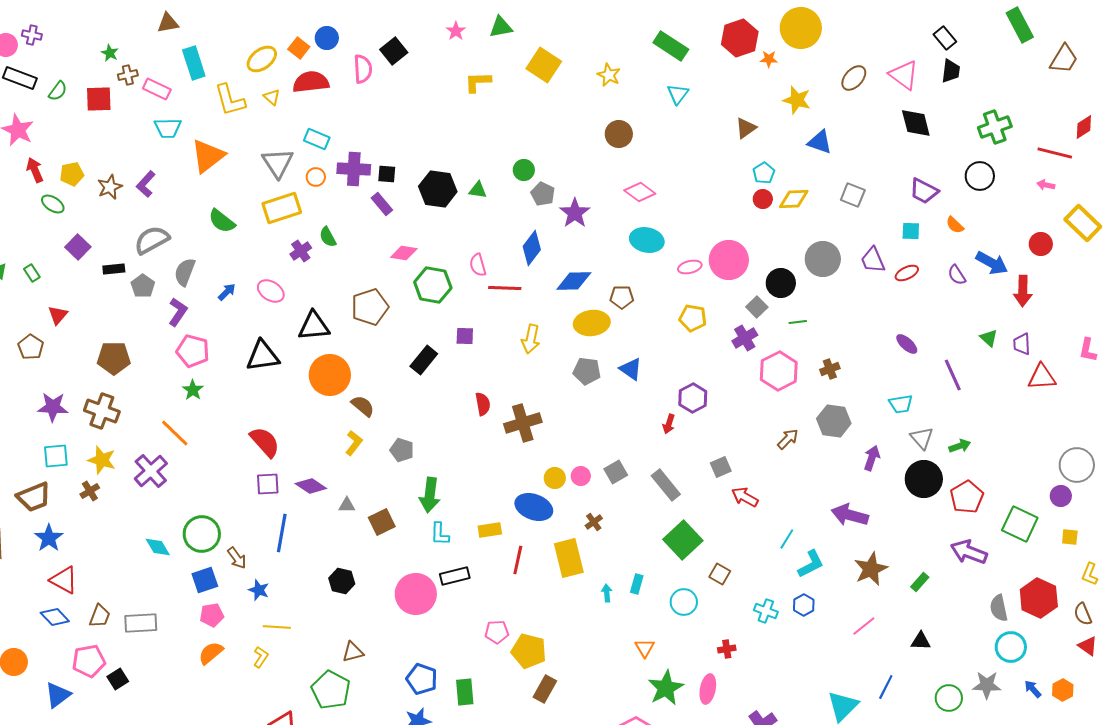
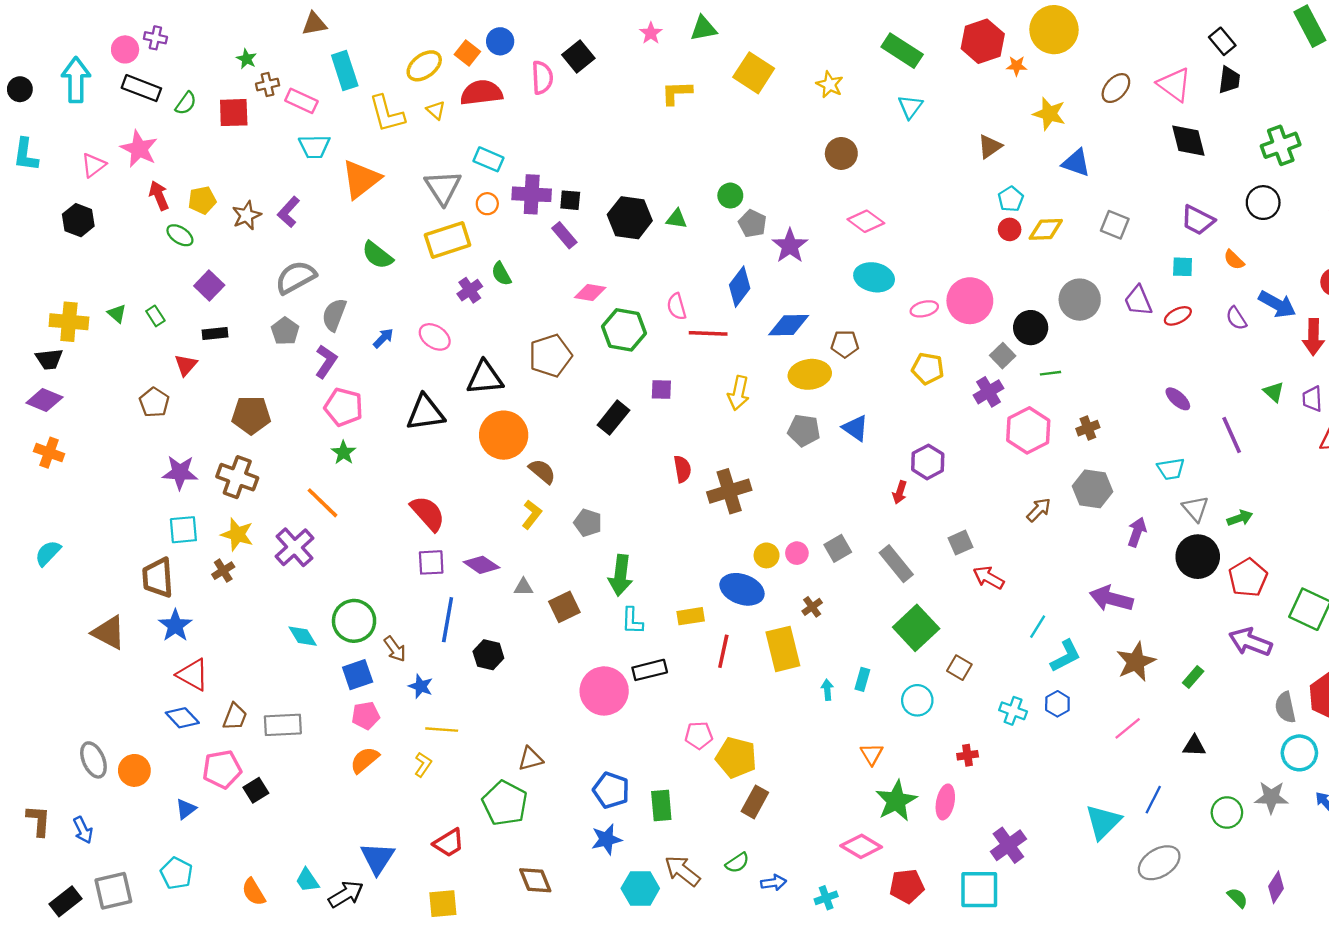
black rectangle: (114, 269) -> (215, 333), moved
brown trapezoid: (34, 497) -> (158, 578), turned 108
black hexagon: (342, 581) -> (488, 655), moved
blue triangle: (58, 695) -> (186, 809), size x0.7

